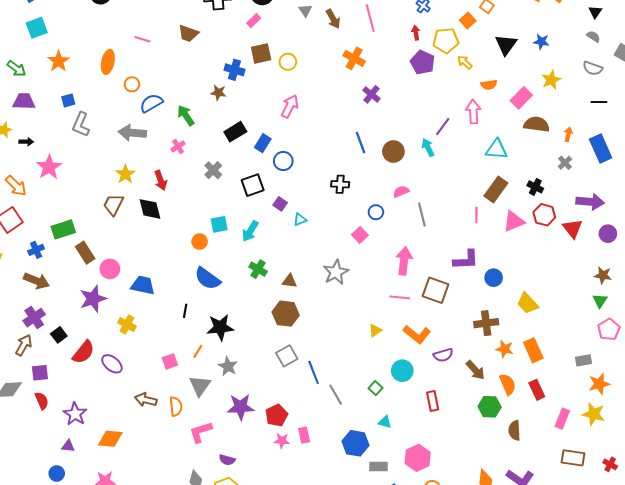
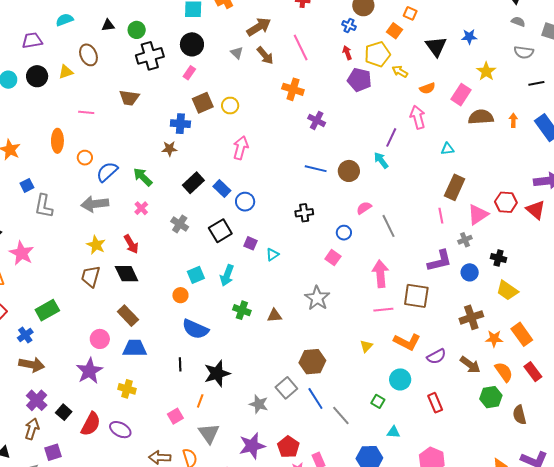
blue line: (361, 142) -> (316, 169), turned -45
blue rectangle: (263, 143) -> (222, 188), turned -66
cyan triangle: (497, 149) -> (447, 149), size x0.6
gray cross: (565, 163) -> (465, 240), moved, turned 32
black cross: (535, 187) -> (499, 258), moved
brown rectangle: (85, 253) -> (128, 316), moved
brown hexagon: (286, 314) -> (312, 362), moved
gray star: (228, 366) -> (259, 404), moved

